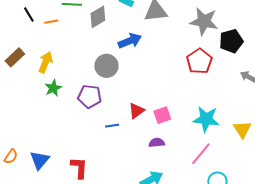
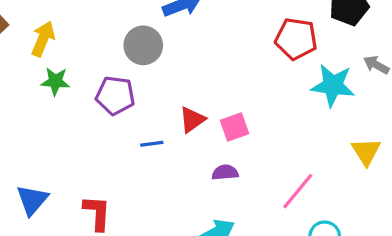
red pentagon: (199, 61) -> (296, 39), turned -30
green star: (53, 88) -> (55, 81), turned 30
cyan star: (206, 119) -> (333, 85), moved

